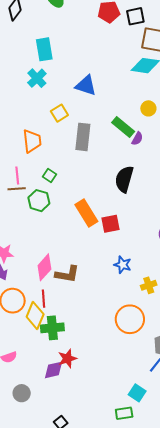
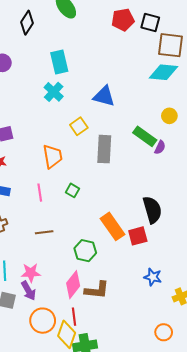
black square: (135, 16) -> (150, 23), turned 30
black semicircle: (124, 179) -> (152, 210), moved, turned 152
brown line: (17, 189) -> (44, 232), moved
green hexagon: (39, 201) -> (85, 251), moved
orange circle: (130, 319) -> (164, 332), size x0.6

